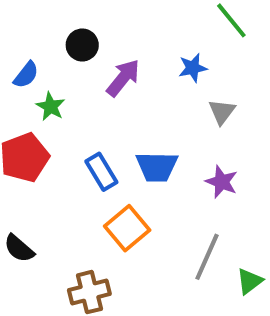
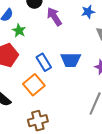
purple arrow: (123, 78) -> (54, 17), turned -72
orange square: (127, 228) -> (34, 85), moved

